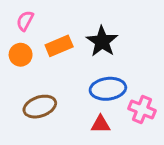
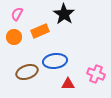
black star: (102, 41) -> (64, 14), moved
blue ellipse: (108, 89) -> (55, 61), moved

